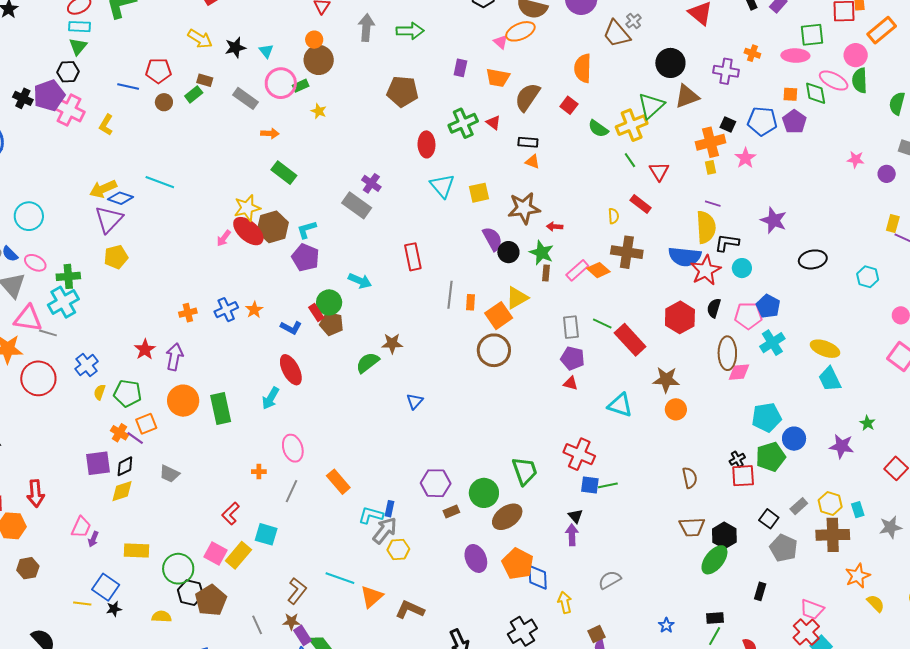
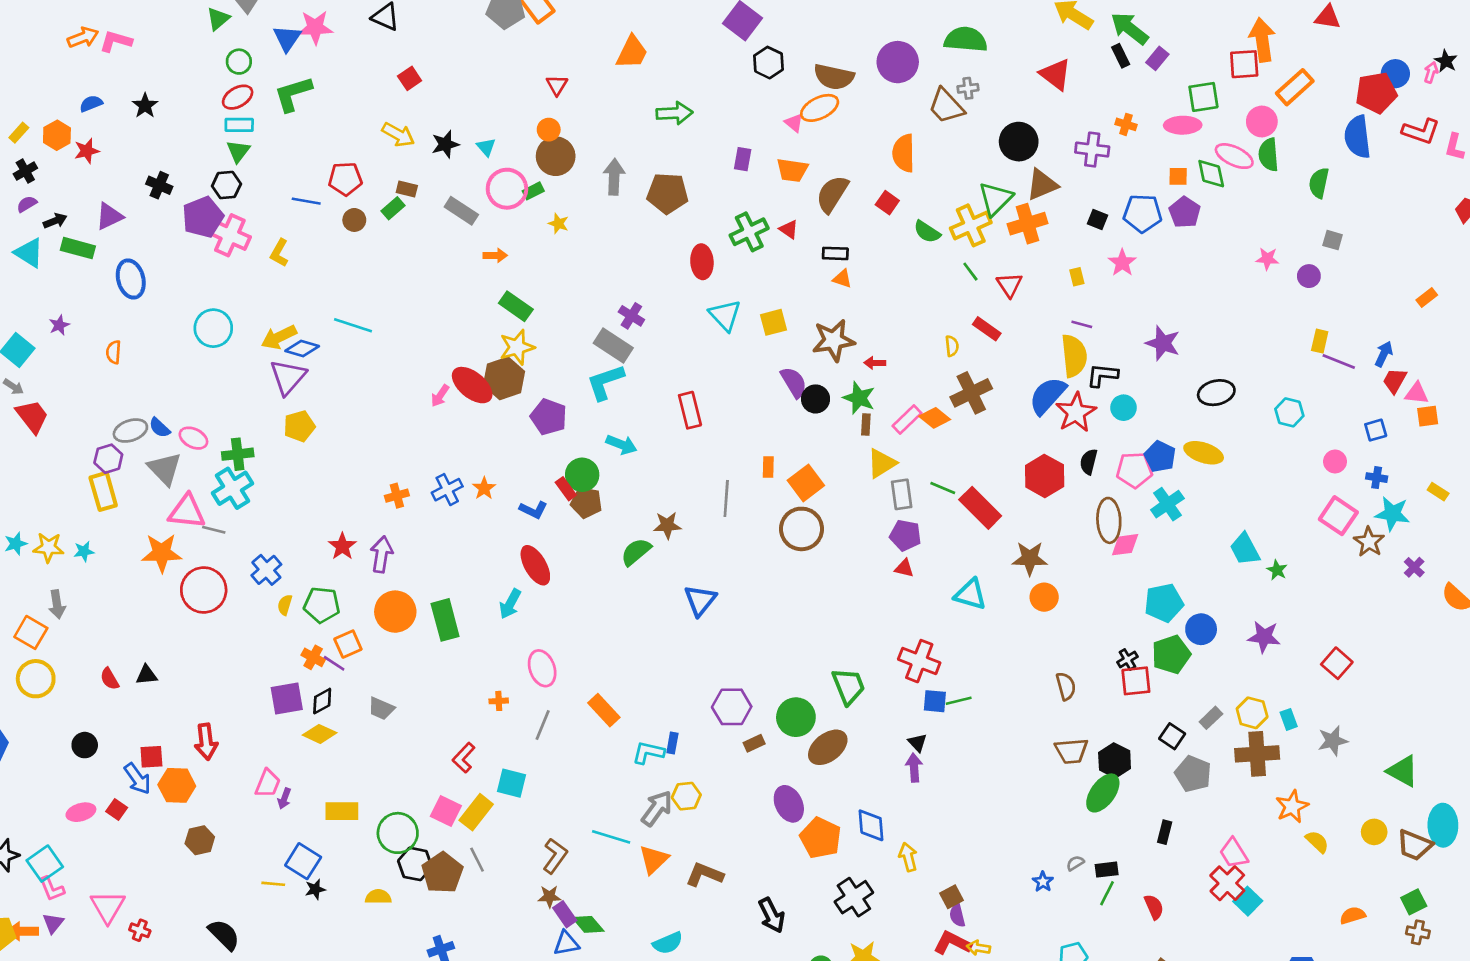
gray cross: (634, 21) -> (968, 88), turned 35
gray arrow: (366, 28) -> (614, 177), moved
black cross: (23, 98) -> (159, 185), moved
orange cross: (710, 142) -> (1027, 224), moved
yellow star: (247, 208) -> (517, 347), moved
cyan circle: (29, 216) -> (213, 328), moved
cyan L-shape: (307, 230) -> (605, 382), moved, size x1.5
brown cross: (627, 252) -> (971, 393), turned -32
blue semicircle: (685, 257) -> (1048, 396), turned 128
gray line: (450, 295) -> (726, 498), moved
yellow triangle: (517, 298) -> (882, 463), moved
yellow ellipse: (825, 349) -> (1204, 453), moved
blue triangle: (415, 401) -> (700, 600), size x1.5
green star: (867, 423) -> (1277, 570), moved
yellow diamond: (122, 491) -> (320, 734), turned 45
gray arrow: (385, 530) -> (657, 808), moved
orange pentagon: (518, 564) -> (820, 838), moved
gray semicircle: (610, 580) -> (1075, 863), moved, size x0.6
pink trapezoid: (812, 609) -> (1234, 853), turned 40
gray line: (257, 625) -> (477, 860), moved

